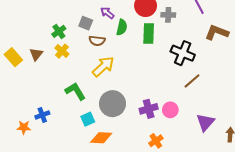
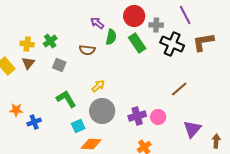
gray square: (86, 23) -> (59, 65), moved
brown L-shape: (217, 32) -> (203, 42), turned -30
green rectangle: (149, 33) -> (137, 43), turned -36
yellow cross: (62, 51) -> (27, 44), moved, turned -32
black cross: (183, 53) -> (172, 44), moved
yellow arrow: (103, 66) -> (98, 86), moved, size x0.6
orange star: (24, 127) -> (16, 110), moved

